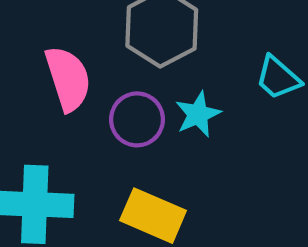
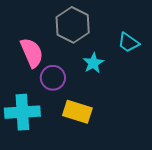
purple circle: (137, 119) -> (53, 78), moved

